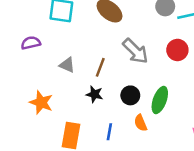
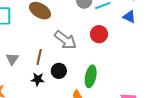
gray triangle: (67, 65) -> (12, 59), turned 48
black circle: (130, 95) -> (59, 71), moved

